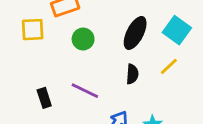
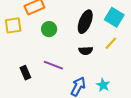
black semicircle: (132, 74) -> (86, 51), turned 88

